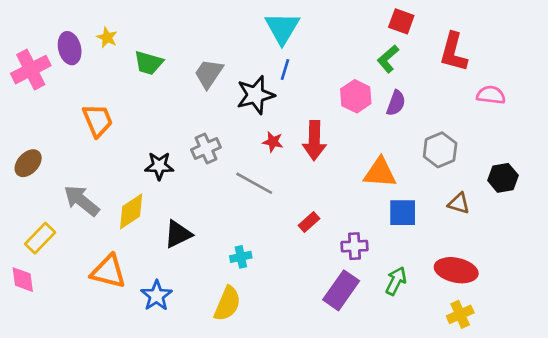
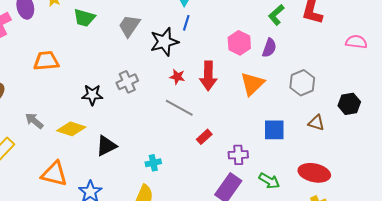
green L-shape: (388, 59) -> (276, 15), moved
pink semicircle: (491, 95) -> (356, 42), moved
orange trapezoid: (98, 120) -> (46, 61), turned -72
orange triangle: (380, 173) -> (252, 84), moved, turned -48
gray line: (254, 183) -> (179, 108), moved
gray arrow: (82, 201) -> (34, 121), size x0.7
yellow diamond: (131, 211) -> (71, 129), turned 52
green arrow: (396, 281) -> (269, 181), turned 95

